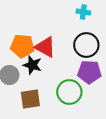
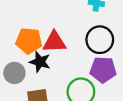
red triangle: (45, 47) -> (54, 42), turned -30

